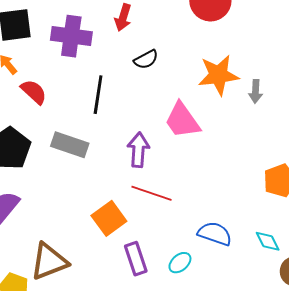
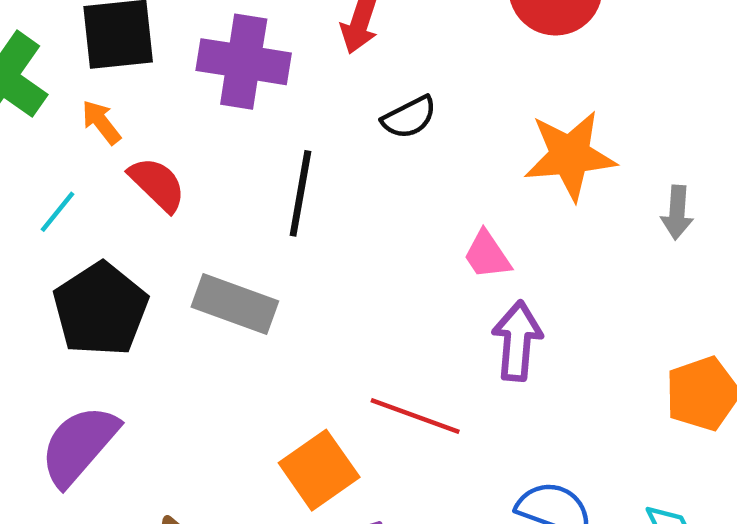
gray arrow: (256, 91) -> (677, 213), moved
pink trapezoid: (182, 120) -> (487, 255), size x0.6
purple arrow: (138, 150) -> (517, 341), moved

